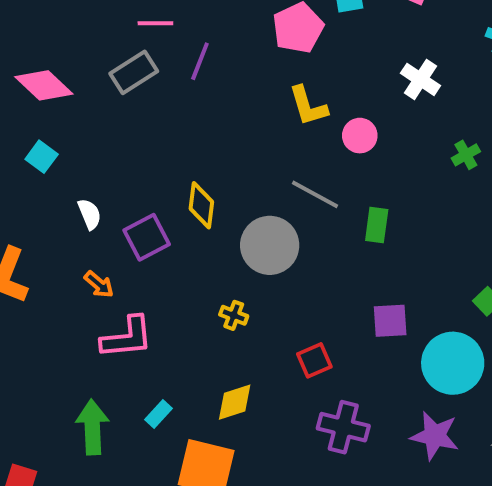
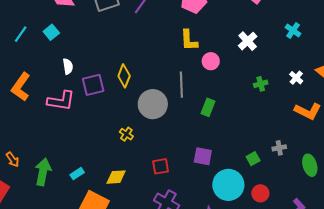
gray line: (315, 194) -> (181, 85), turned 45
orange arrow: (99, 284) -> (13, 160), moved
pink L-shape: (127, 338) -> (61, 101), moved

